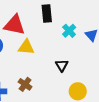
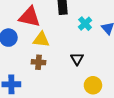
brown cross: (25, 84) -> (39, 62), moved, turned -32

